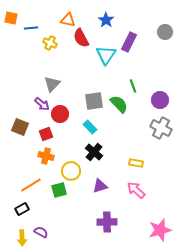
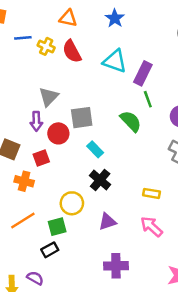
blue line: (31, 28) -> (23, 38), moved
red semicircle: (81, 38) -> (72, 51), moved
purple rectangle: (129, 42) -> (143, 73), moved
cyan triangle: (106, 55) -> (115, 61), turned -45
gray square: (94, 101) -> (82, 118), moved
purple arrow: (42, 104) -> (36, 121), turned 49
orange cross: (46, 156) -> (24, 181), moved
black rectangle: (22, 209) -> (50, 250), moved

